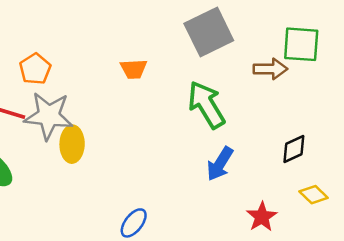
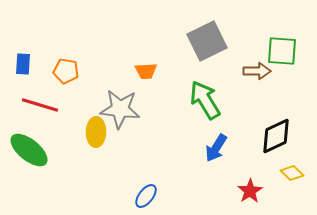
orange pentagon: (35, 69) -> (66, 71), turned -30
gray star: (49, 116) -> (120, 109), moved
black diamond: (294, 149) -> (276, 136), size x1.5

